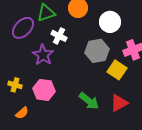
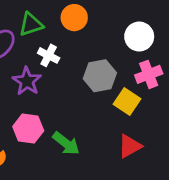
white circle: (110, 22) -> (139, 37), moved
green arrow: (89, 101) -> (66, 143), moved

